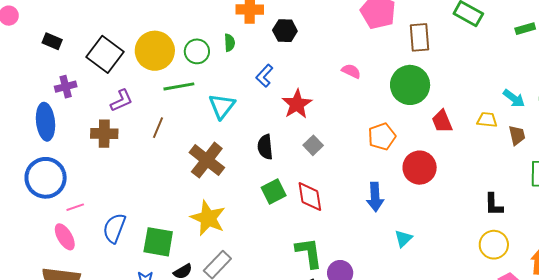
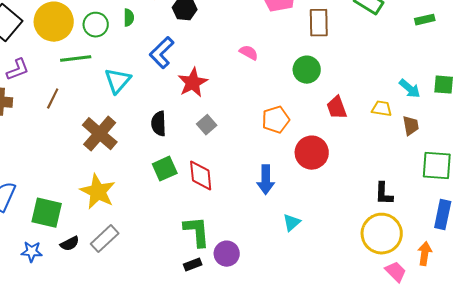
blue L-shape: (264, 76) -> (162, 53), size x1.4
green circle: (410, 85) -> (307, 70), size x0.7
yellow circle: (494, 245) -> (382, 234), size x1.4

